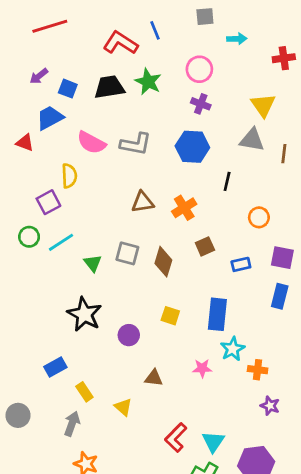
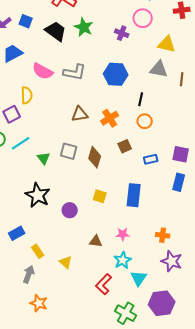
pink circle: (199, 69) -> (143, 18), moved
black trapezoid: (109, 87) -> (56, 31), turned 45
blue square: (68, 89) -> (26, 21), moved
purple cross: (201, 104) -> (122, 33), moved
yellow triangle: (263, 105) -> (167, 44), turned -42
orange circle: (259, 217) -> (145, 121), moved
cyan star: (233, 349) -> (123, 260), moved
brown triangle: (154, 378) -> (96, 241), moved
purple star: (270, 406) -> (172, 261), size x1.5
cyan triangle: (213, 442) -> (139, 278), moved

